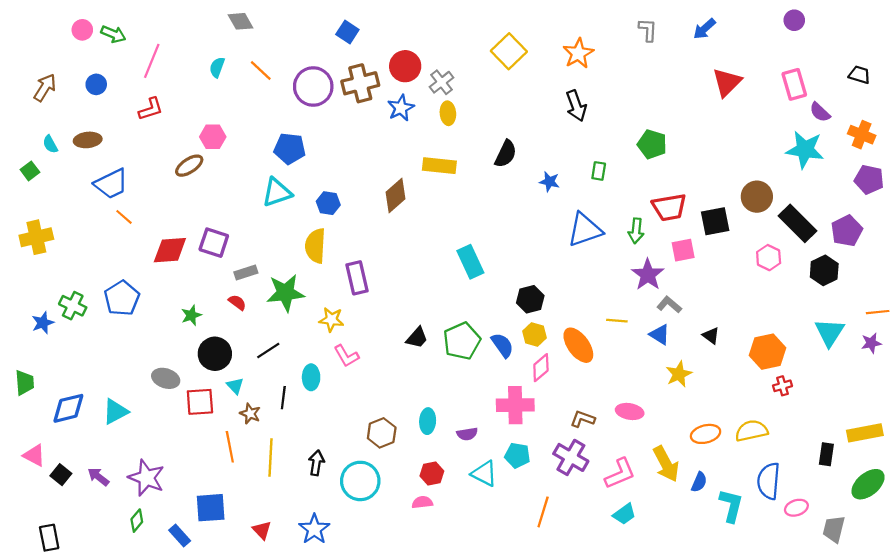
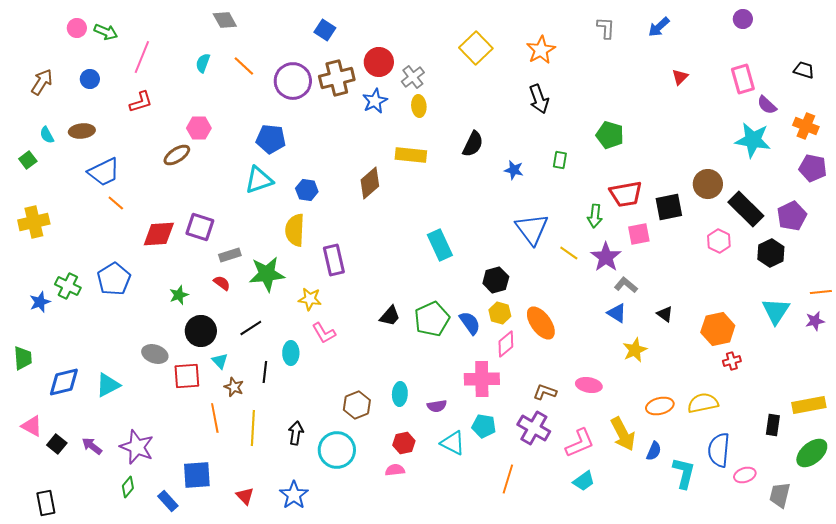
red triangle: (727, 82) -> (680, 77), size x0.6
blue triangle: (585, 230) -> (532, 229), moved, turned -48
yellow line: (617, 321) -> (569, 253), moved, turned 30

